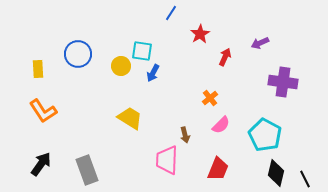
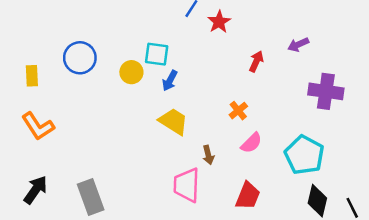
red star: (200, 34) -> (219, 22), moved
yellow trapezoid: (130, 118) -> (173, 121), moved

